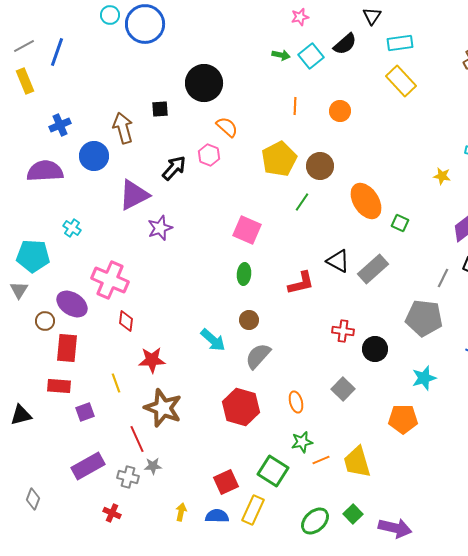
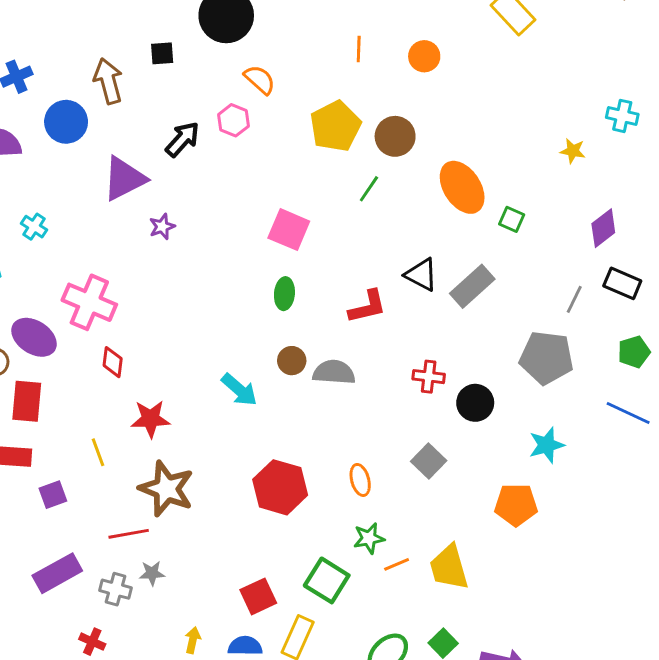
purple star: (160, 228) -> (162, 227), size x0.7
gray semicircle: (258, 356) -> (334, 372), moved, turned 52
red line: (137, 439) -> (129, 534), turned -76

